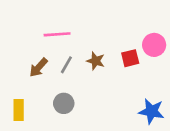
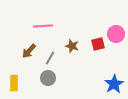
gray line: (66, 65) -> (50, 58), moved
blue star: (151, 111) -> (114, 84), turned 30

